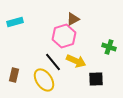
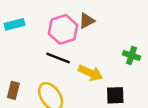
pink hexagon: (64, 36) -> (63, 29), moved
black line: (53, 62) -> (58, 58), moved, turned -30

